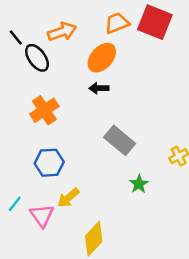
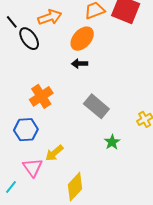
orange cross: (44, 110) -> (41, 96), moved
blue hexagon: (49, 163) -> (26, 130), moved
cyan line: (15, 204) -> (11, 187), moved

